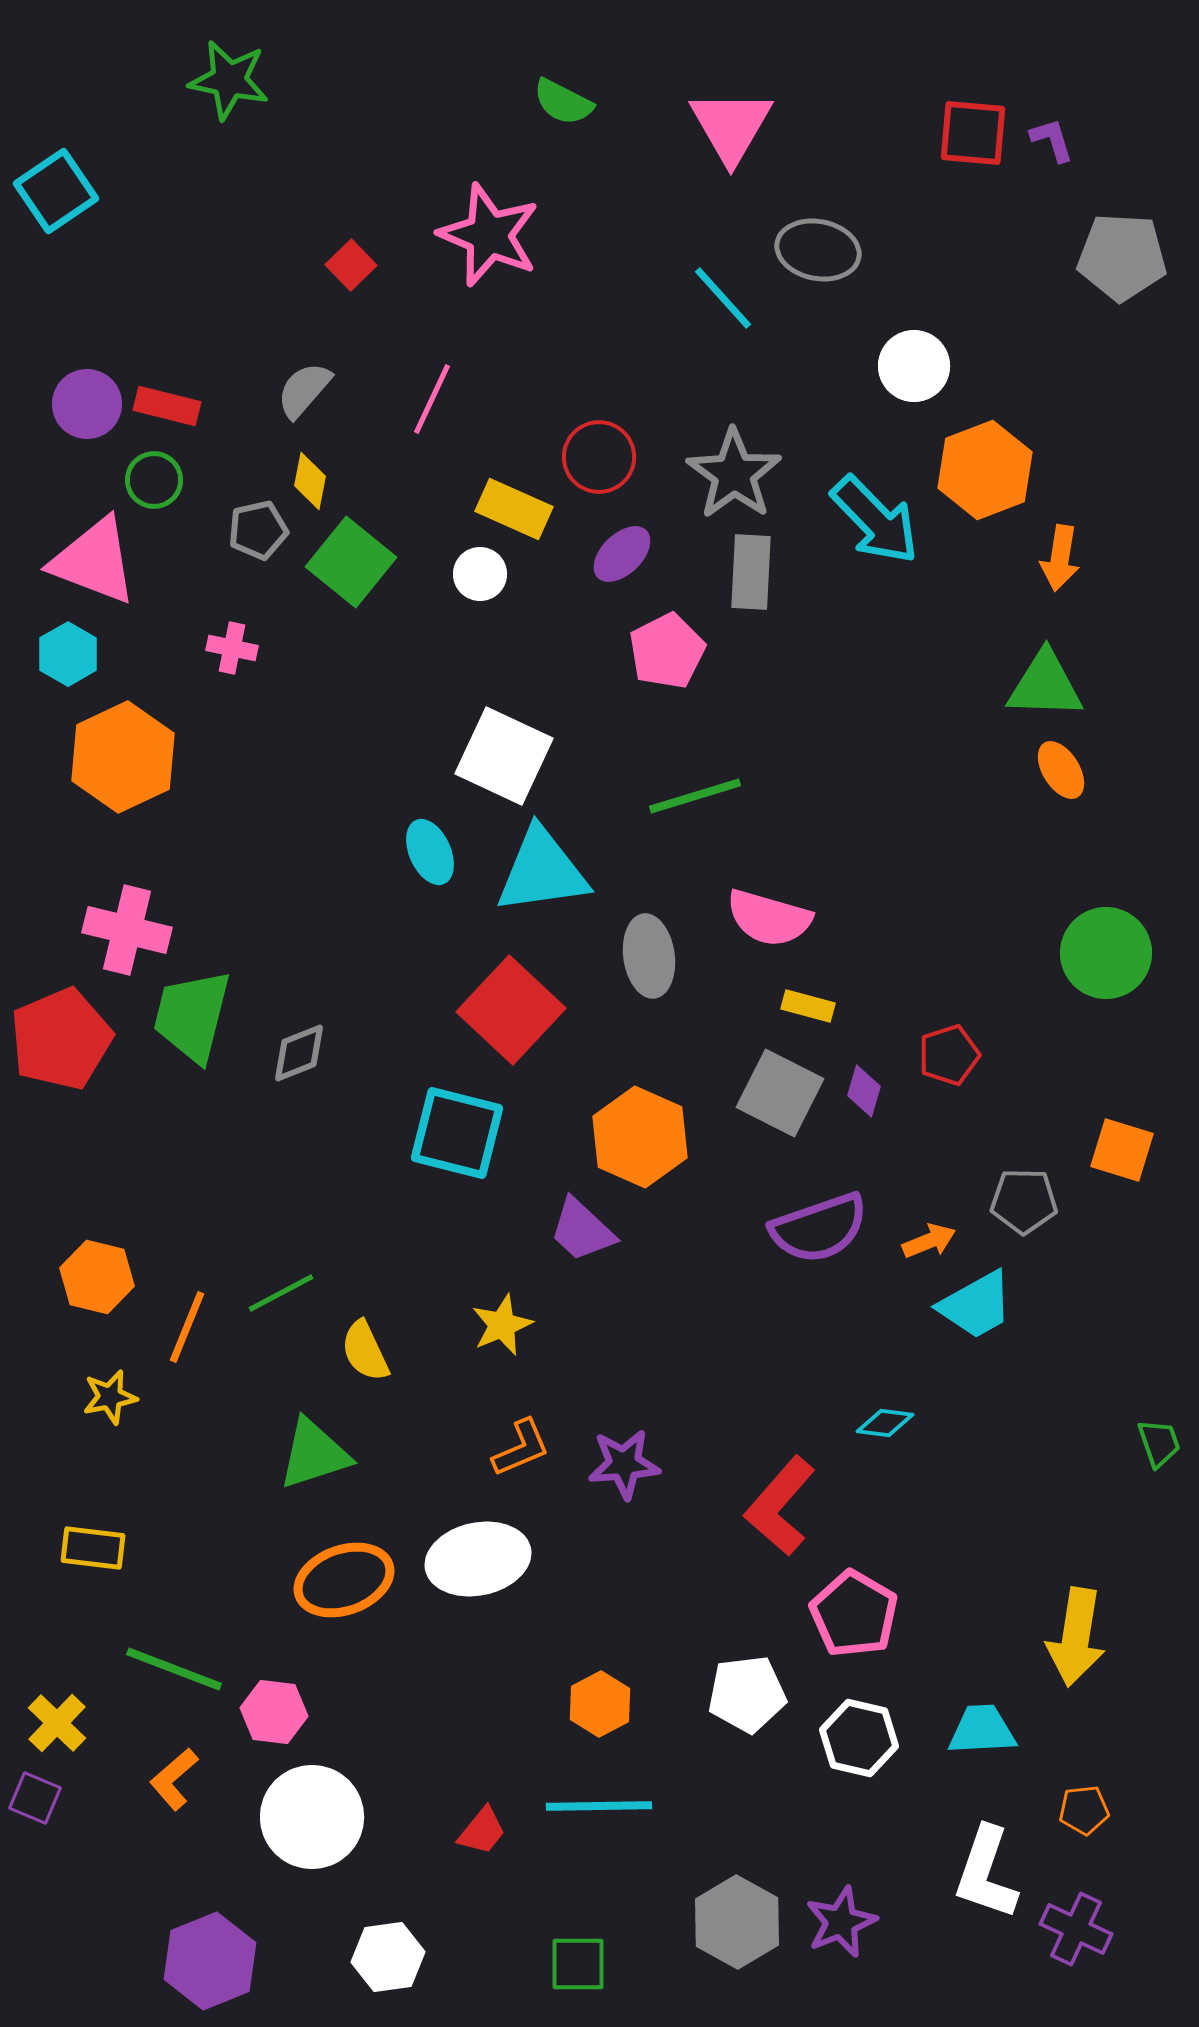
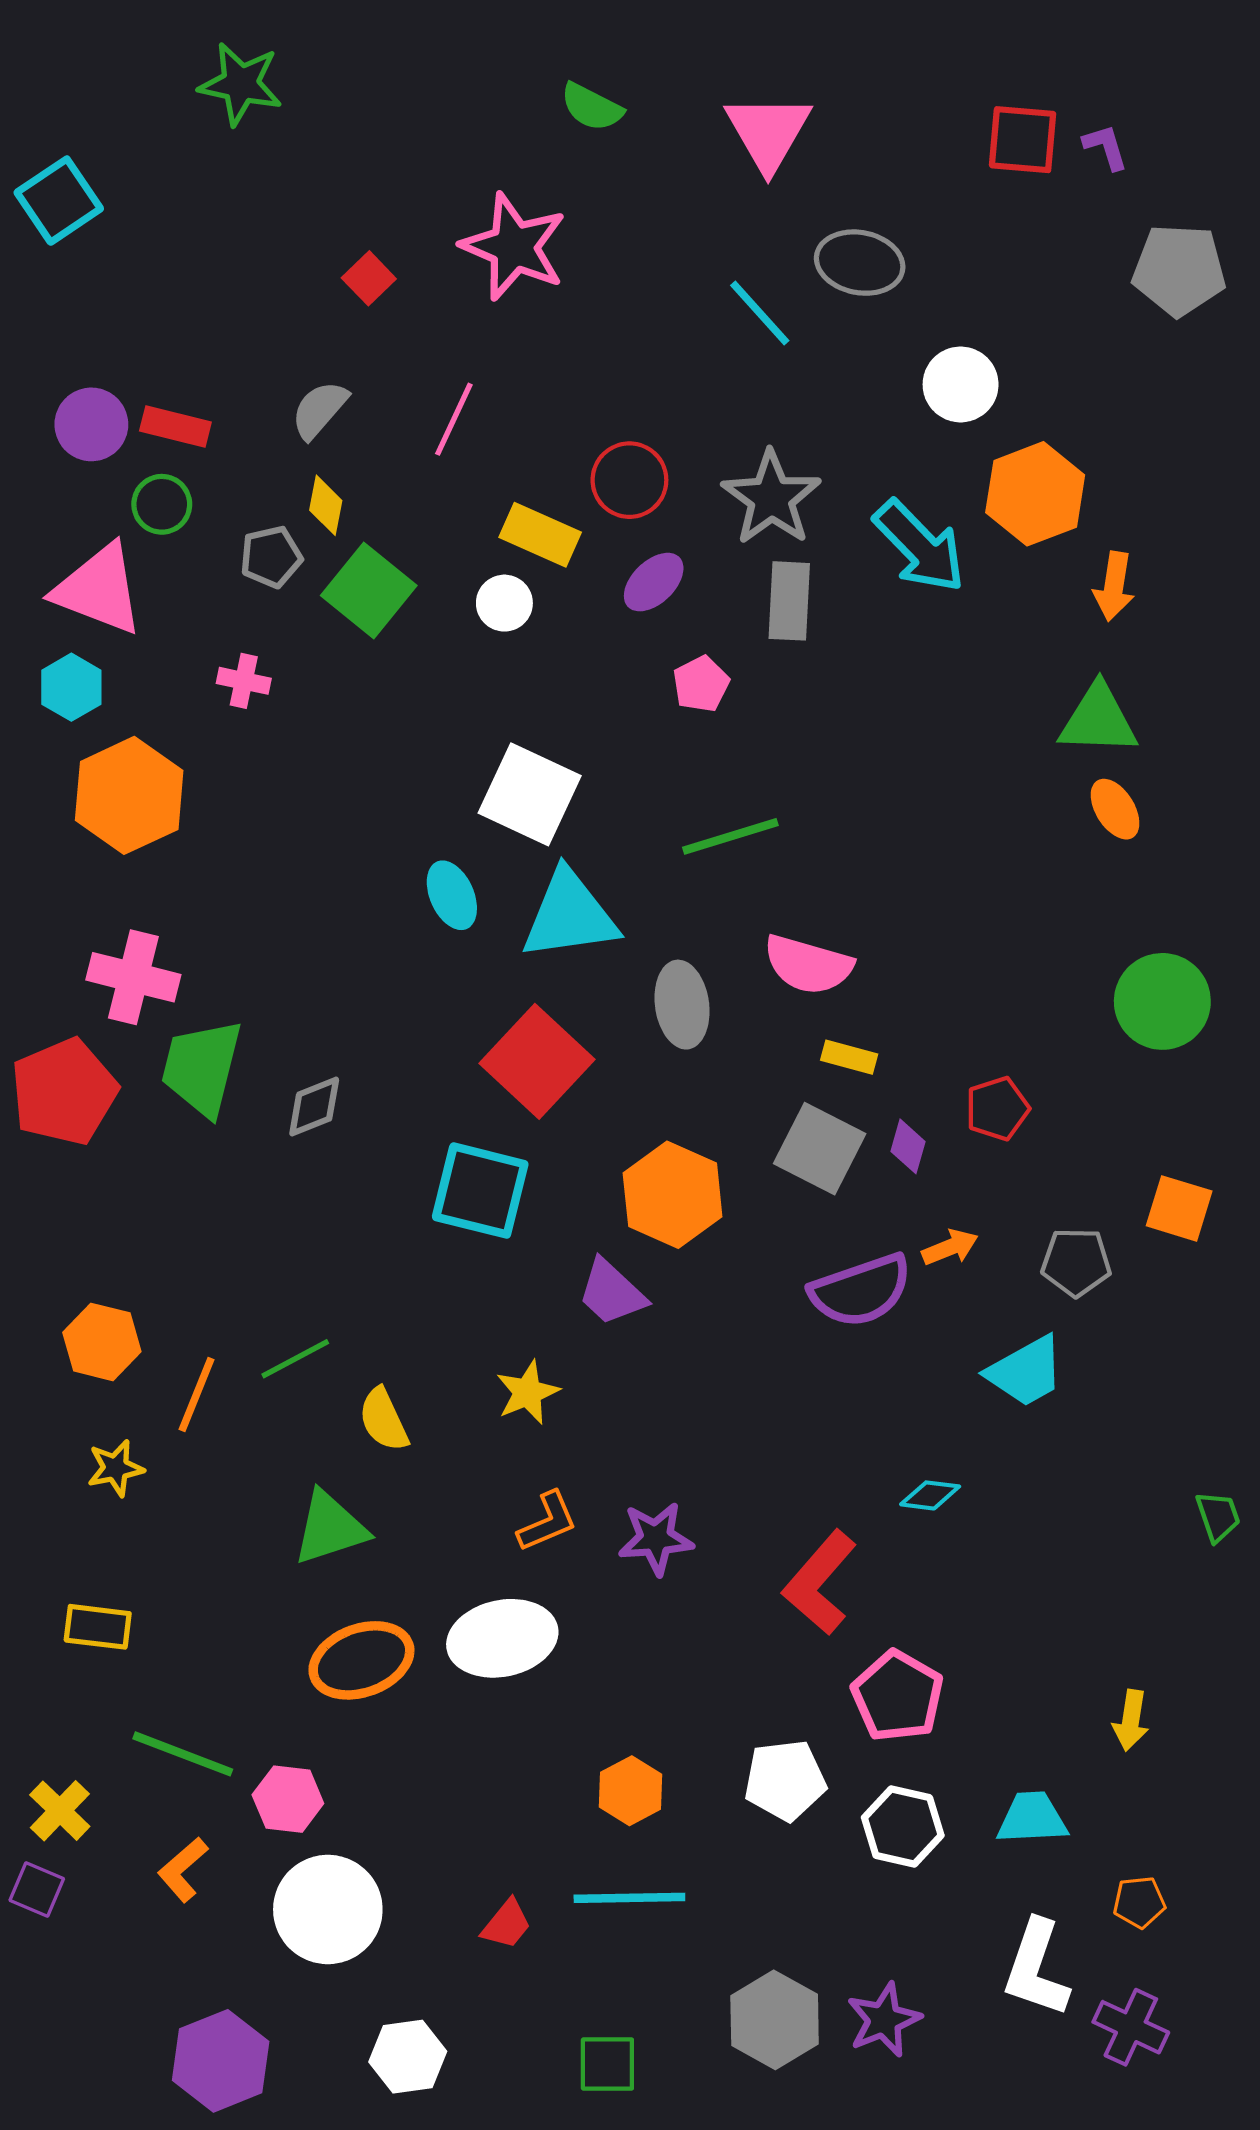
pink pentagon: (667, 651) -> (701, 684), size x0.7
orange arrow: (929, 1241) -> (950, 1247), moved
yellow arrow: (1076, 1637) -> (1131, 1720), size x0.6

